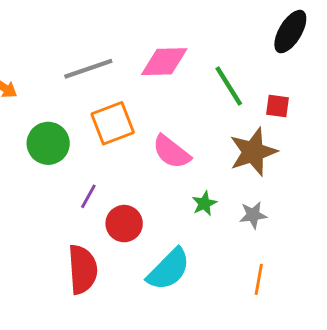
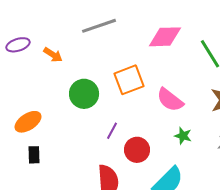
gray line: (88, 69) -> (99, 26), moved
green star: (204, 203) -> (183, 136), moved, turned -30

